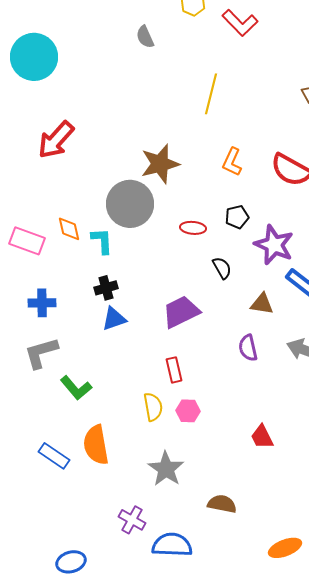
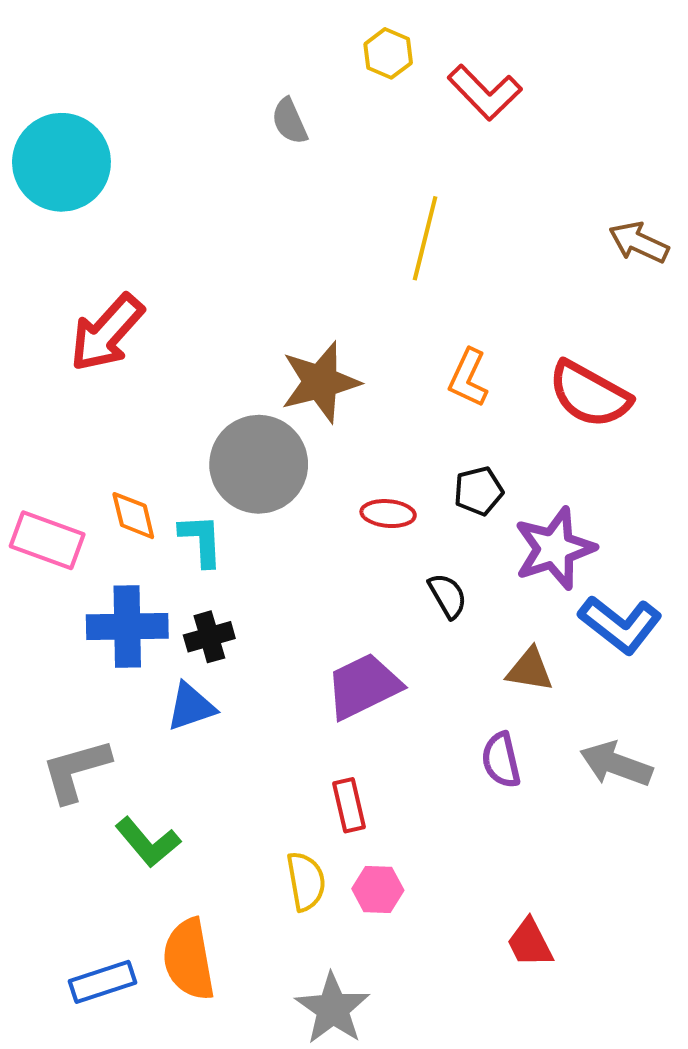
purple star: (274, 245) -> (554, 548), turned 30
blue cross: (42, 303) -> (127, 627), moved, size x1.4
blue triangle: (114, 319) -> (191, 707), moved
blue rectangle: (54, 456) -> (103, 982), turned -52

